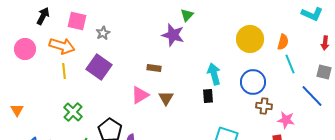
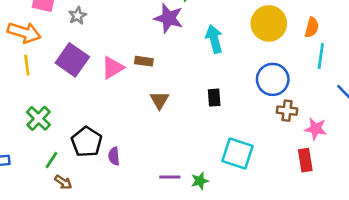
cyan line: (290, 64) -> (321, 56), turned 30
cyan arrow: (214, 74) -> (214, 39), moved
pink triangle: (140, 95) -> (113, 68), moved

